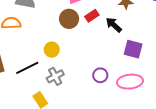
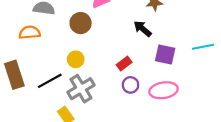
red rectangle: (92, 16) -> (124, 64), moved
brown circle: (69, 19) -> (81, 23), moved
gray cross: (55, 76) -> (81, 89), size x1.4

